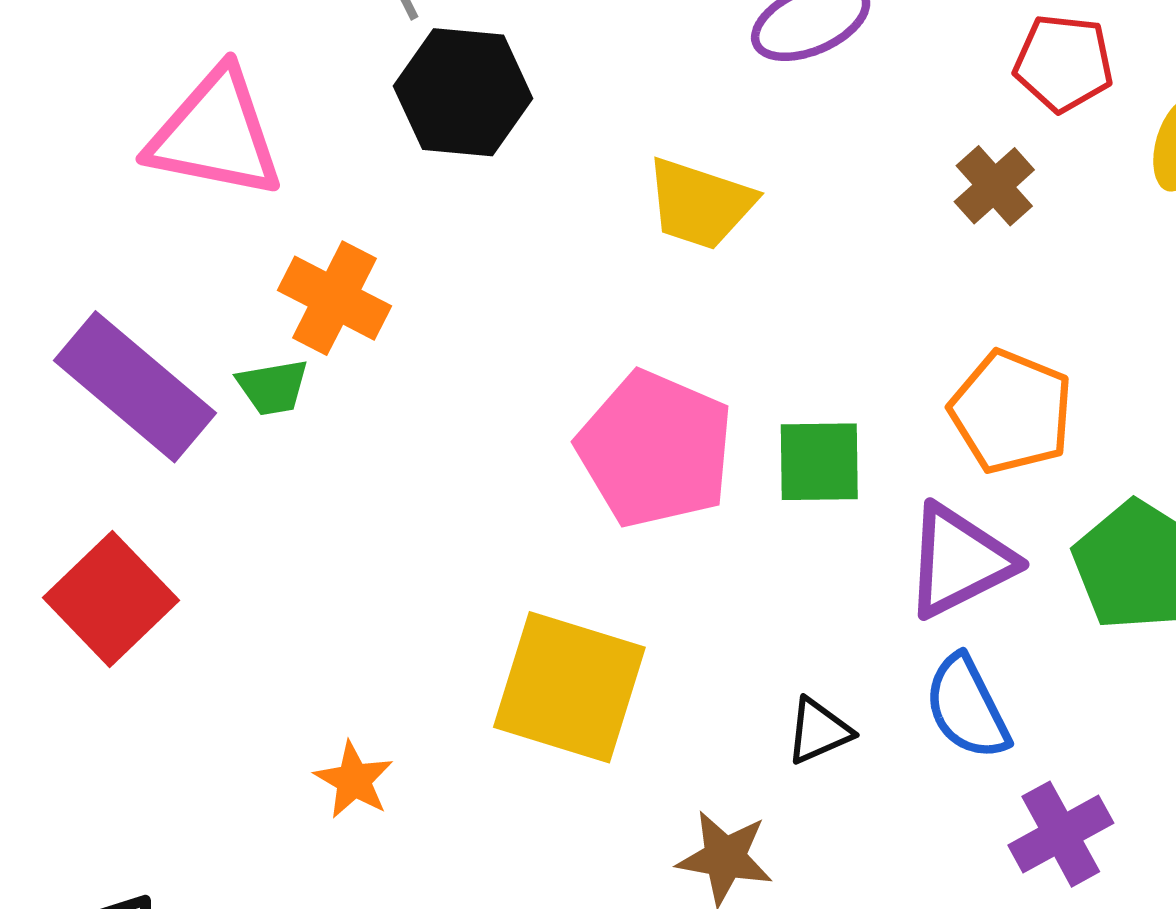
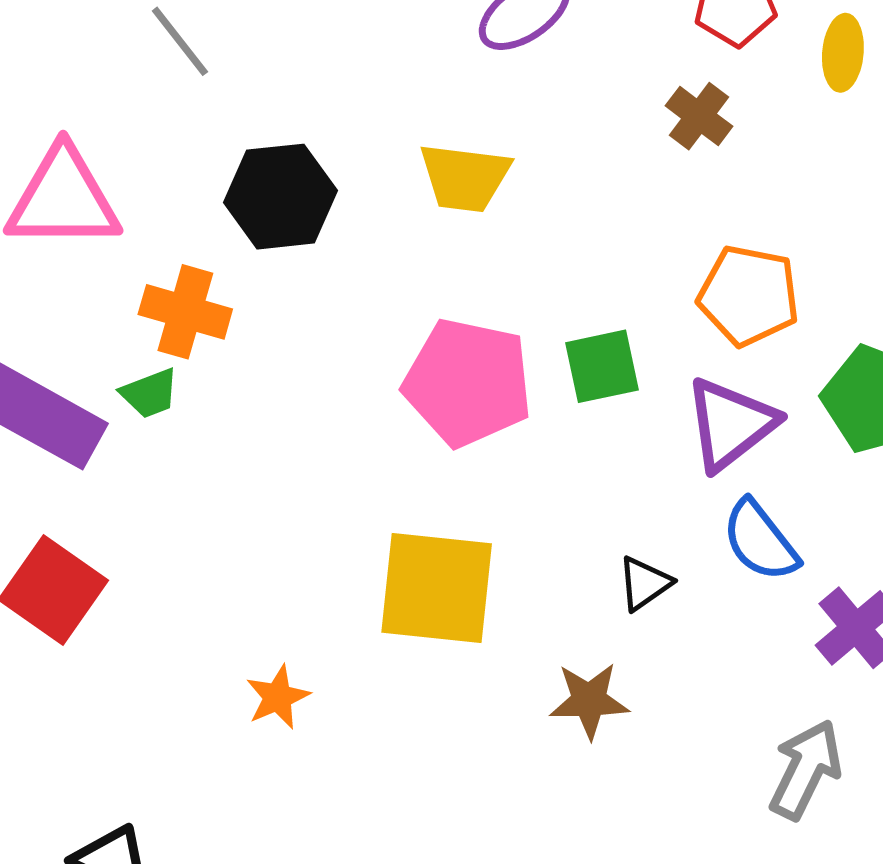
black hexagon: (463, 92) -> (280, 197), moved
orange star: (354, 780) -> (278, 697), turned 30

